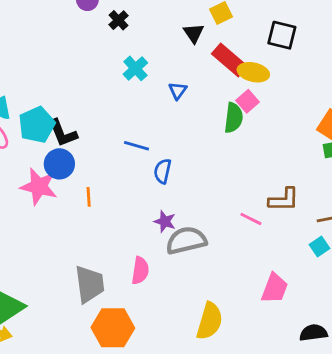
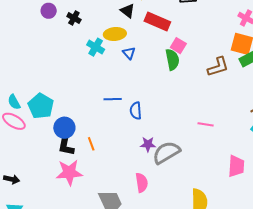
yellow ellipse: (253, 72) -> (115, 34), moved
black L-shape: (63, 133) -> (66, 145), moved, turned 50
pink star: (39, 186) -> (69, 172), moved
brown L-shape: (284, 200) -> (218, 67), moved

